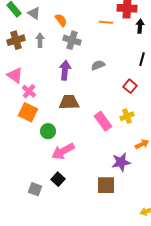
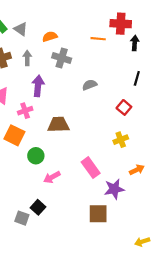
orange semicircle: (61, 20) -> (50, 37), turned -72
purple arrow: (65, 70) -> (38, 86), moved
pink cross: (29, 91) -> (25, 111), moved, turned 32
pink rectangle: (103, 121) -> (91, 168), moved
pink arrow: (63, 151) -> (52, 177), size x0.7
black square: (58, 179) -> (38, 207), moved

